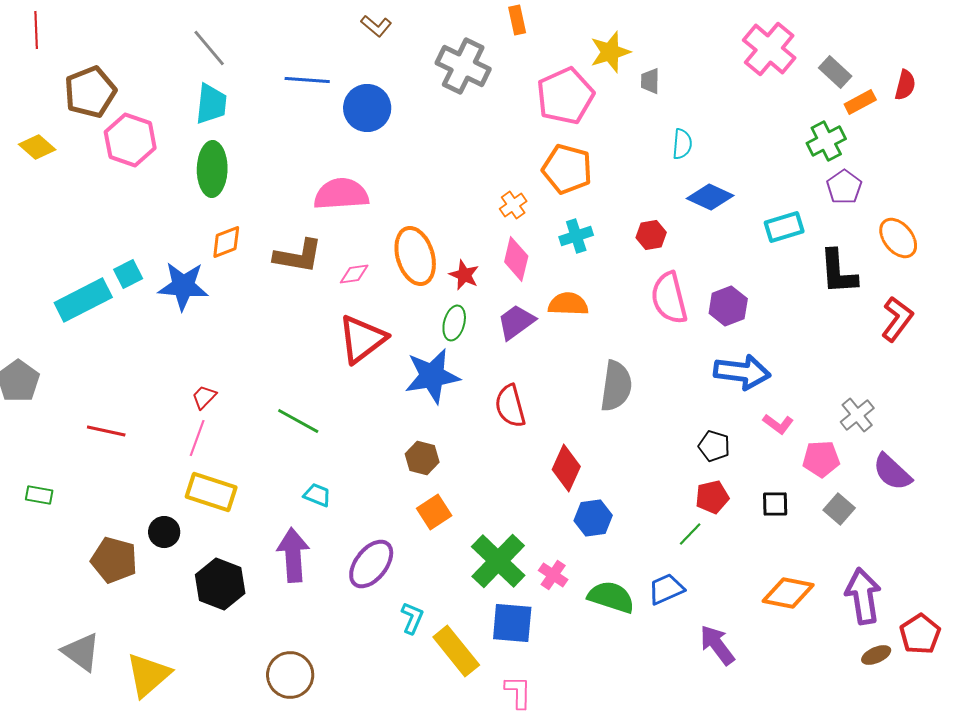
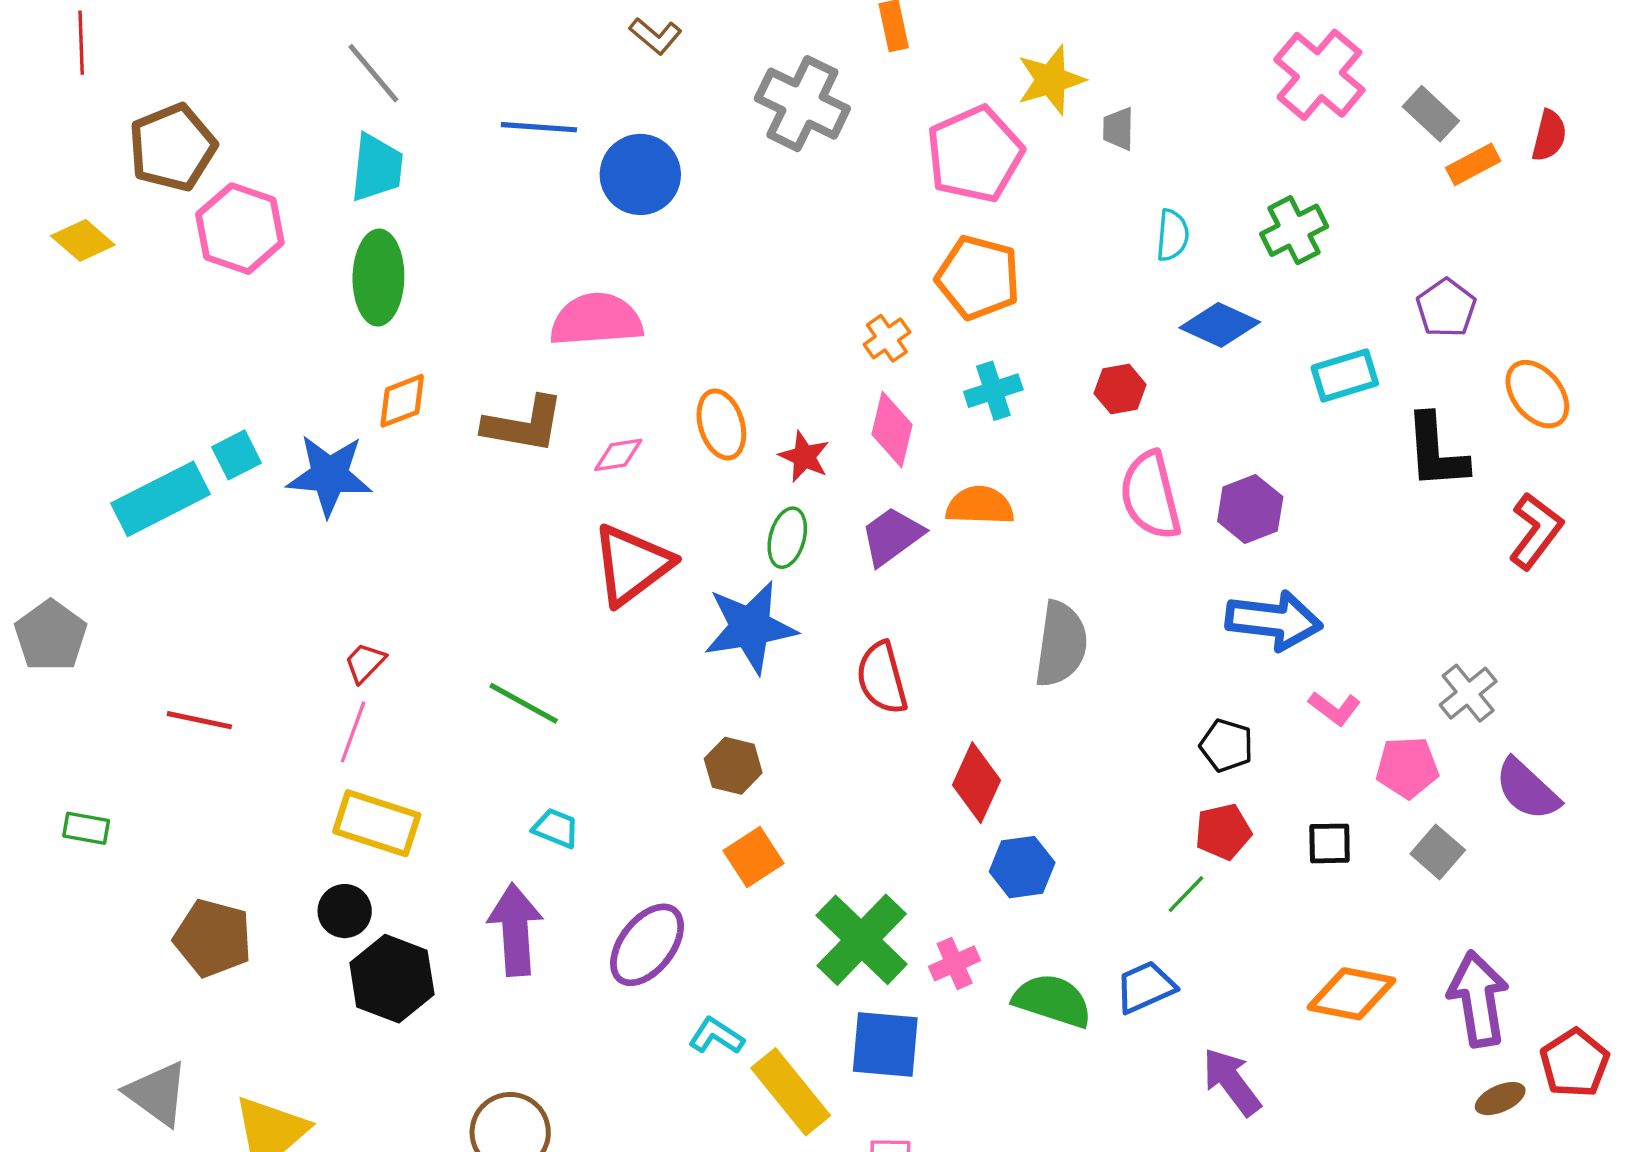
green cross: (826, 141) -> (1294, 230), moved
orange ellipse: (415, 256) -> (721, 424), size x0.7
black circle: (164, 532) -> (345, 911), moved
pink cross: (553, 575) -> (955, 963), turned 32
cyan L-shape: (412, 618) -> (716, 1036), turned -80

